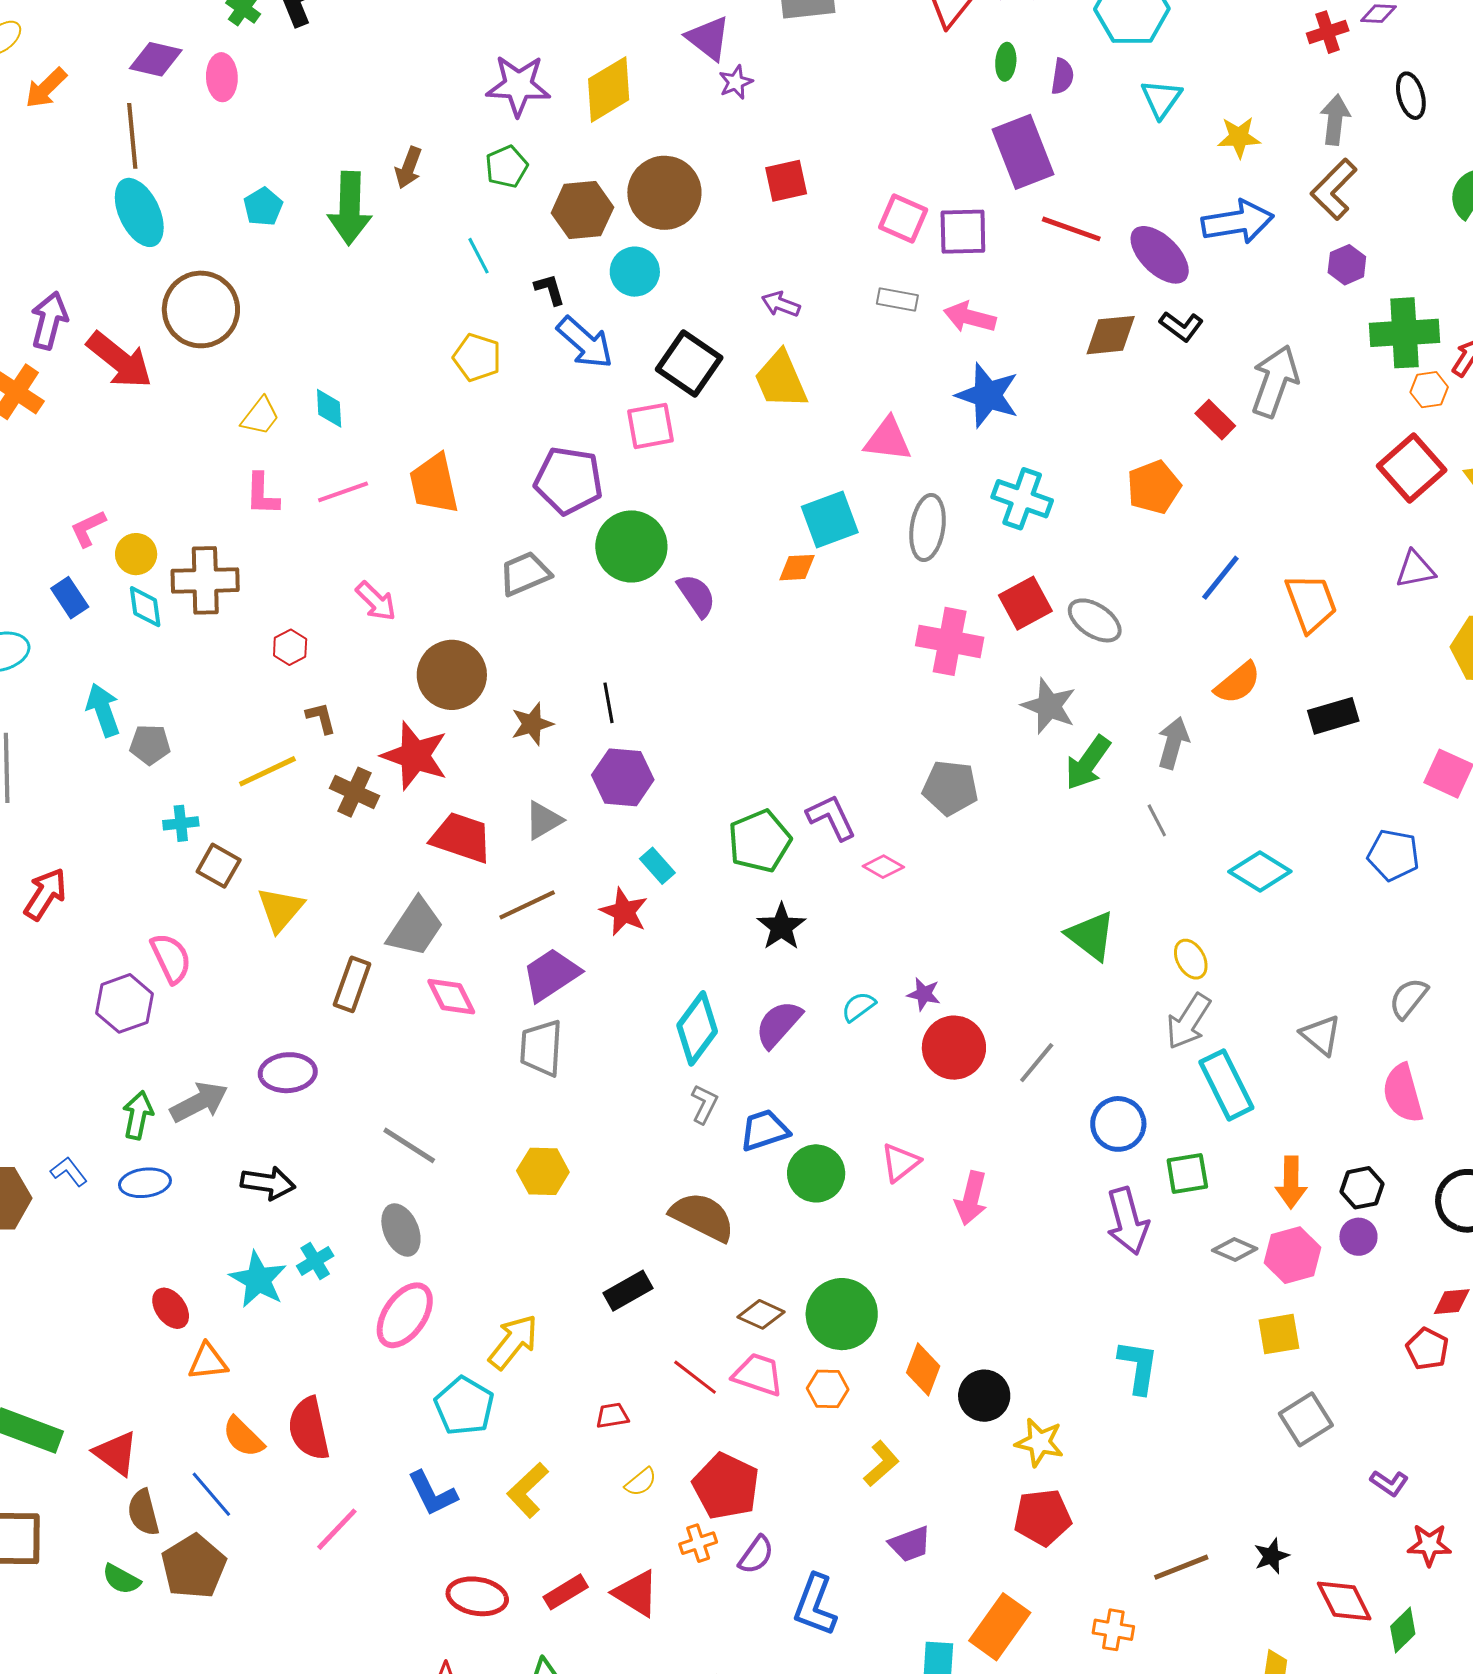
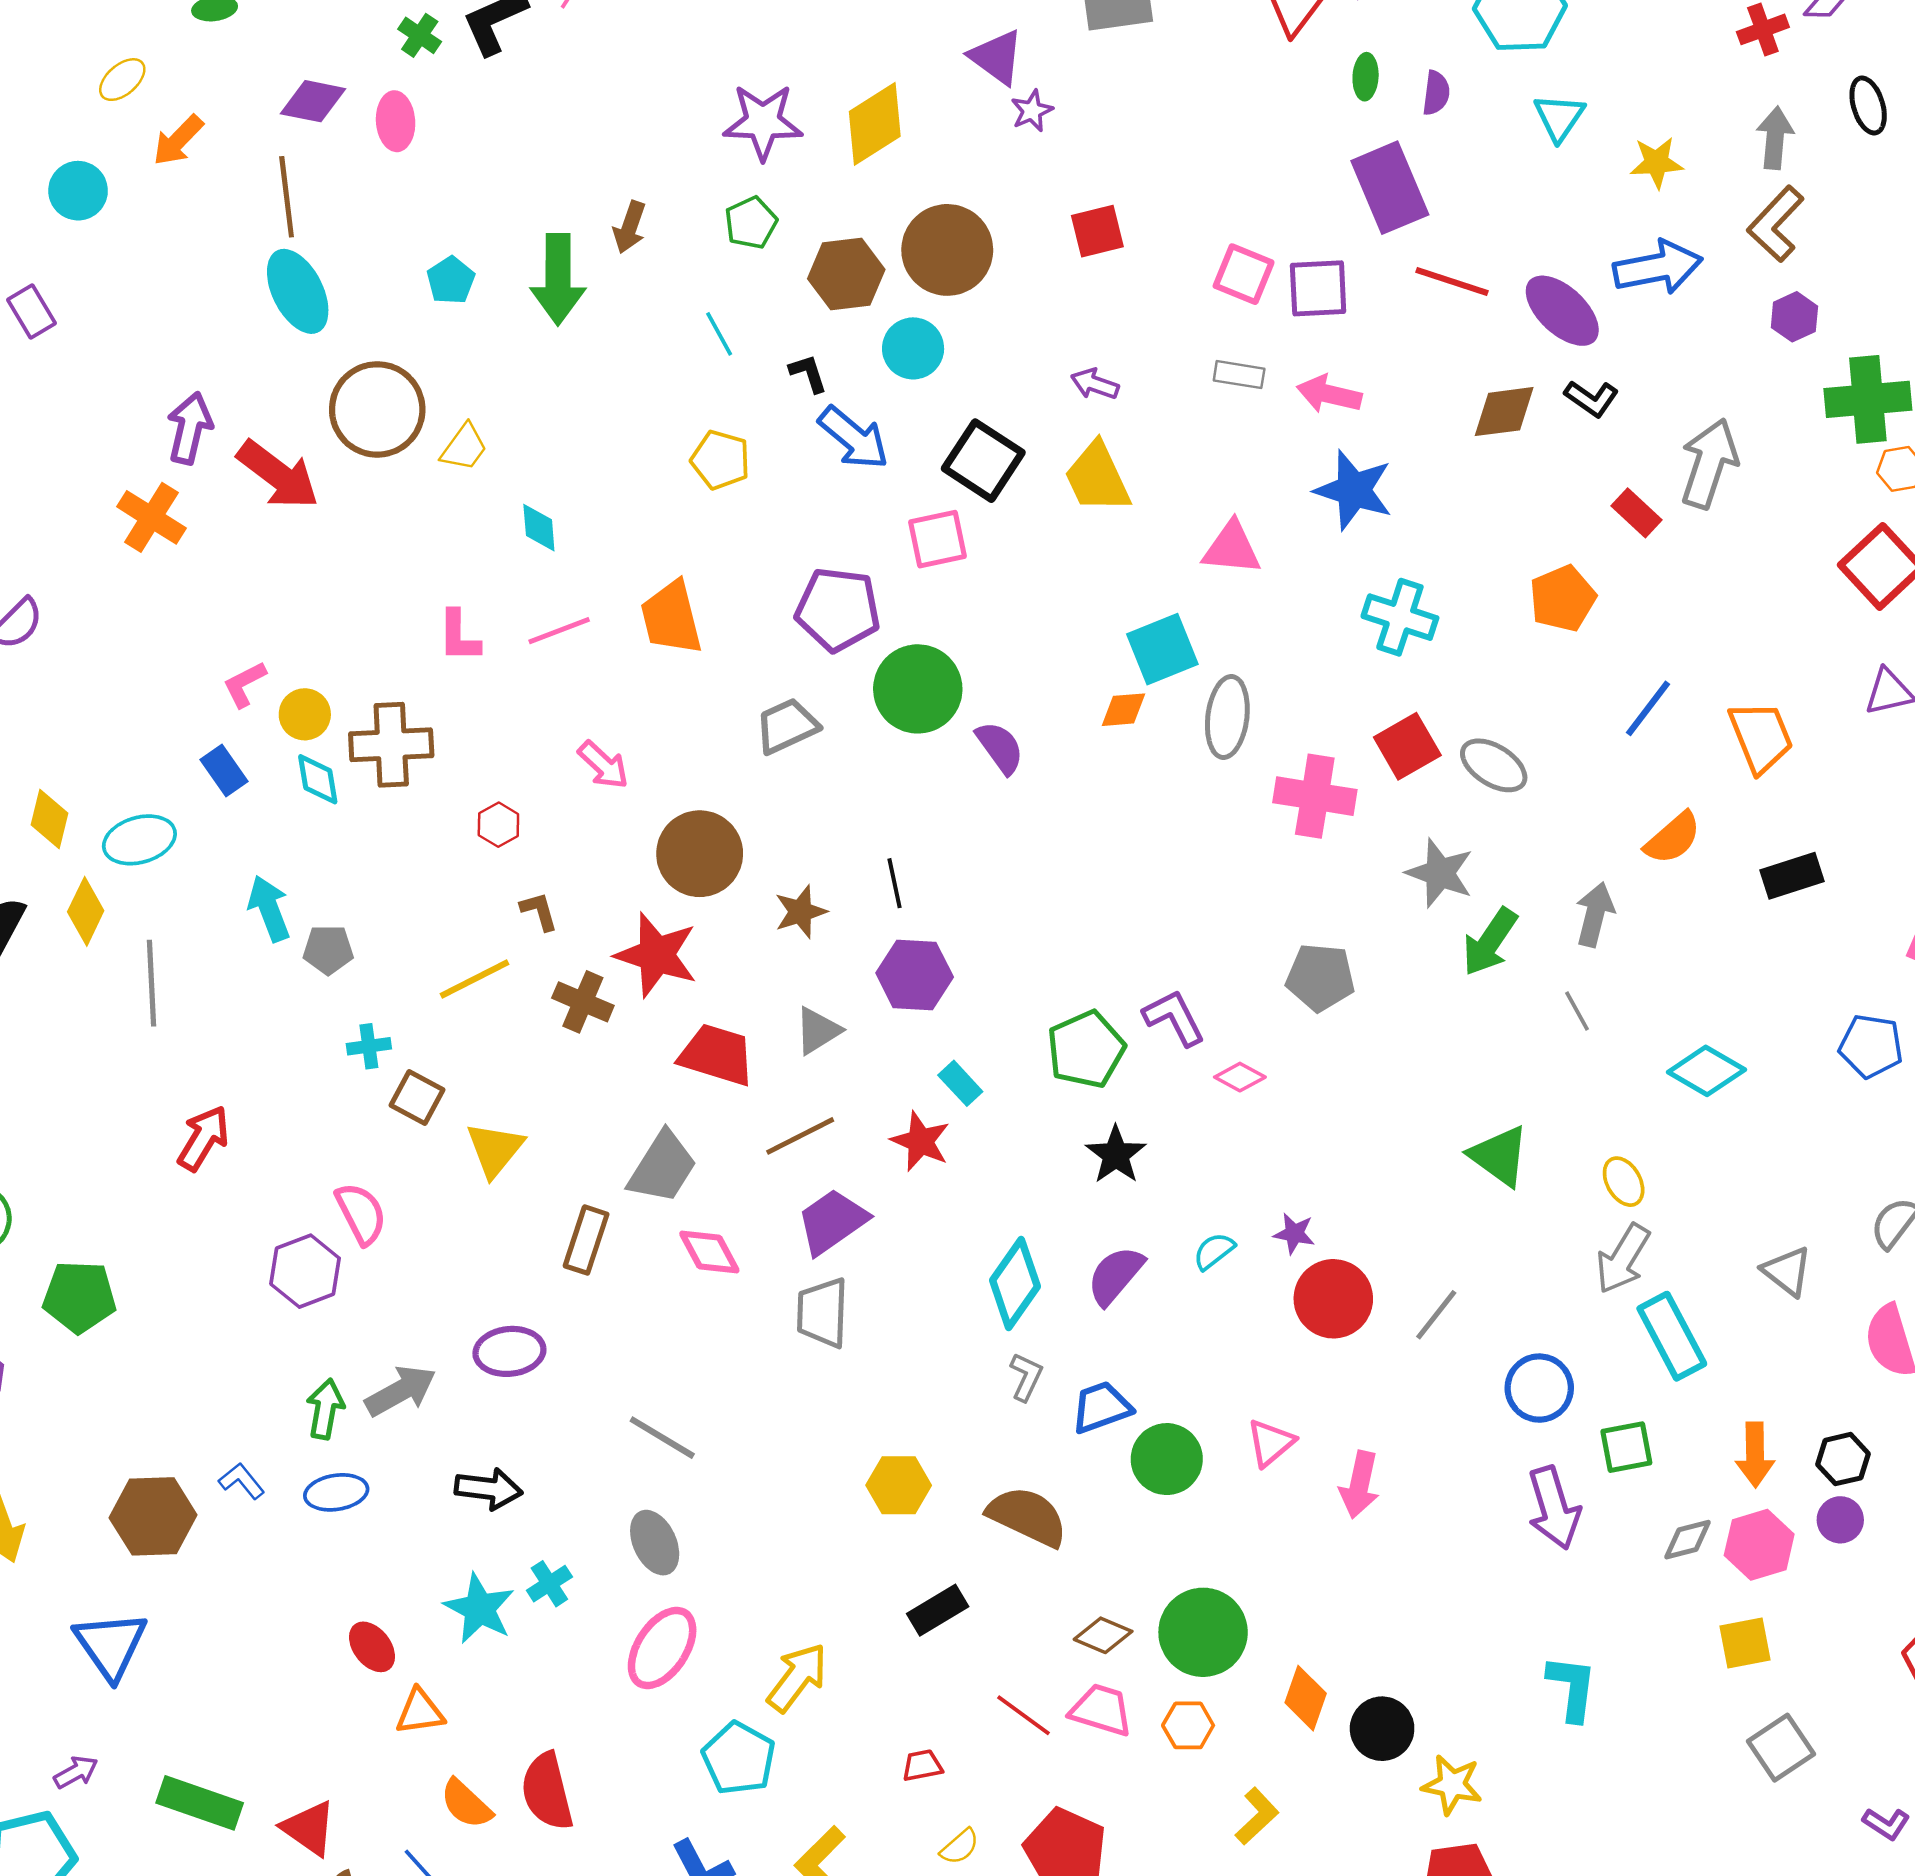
yellow trapezoid: (260, 416) -> (464, 447), moved
gray ellipse: (928, 527) -> (1227, 717), moved
yellow hexagon: (543, 1171) -> (899, 1485), moved
gray diamond: (1235, 1249) -> (1687, 1540), turned -36

